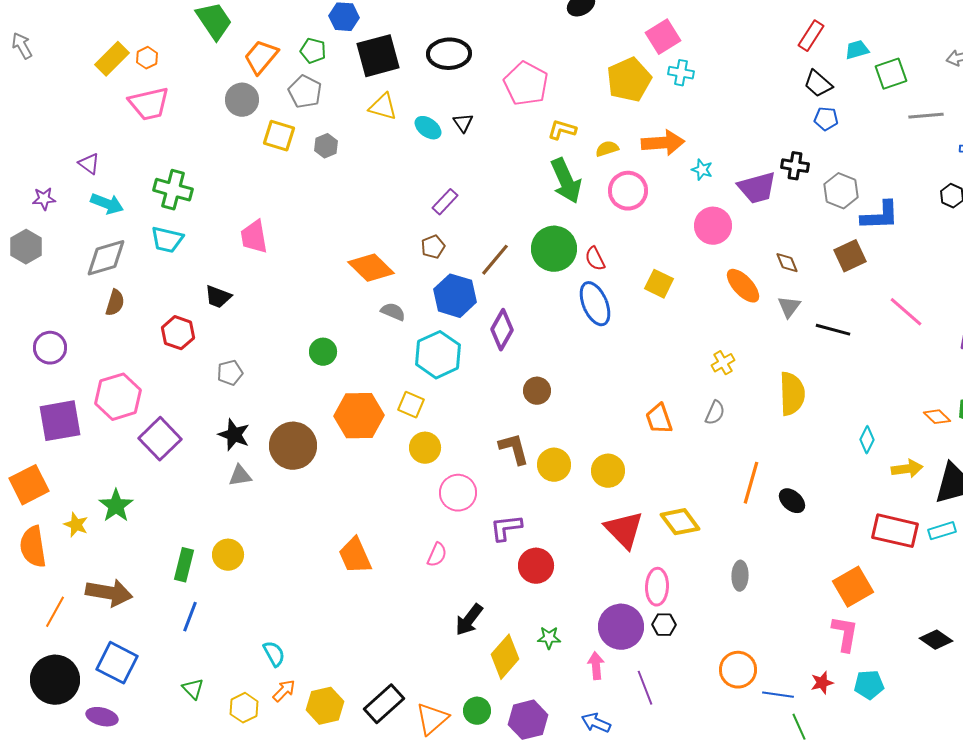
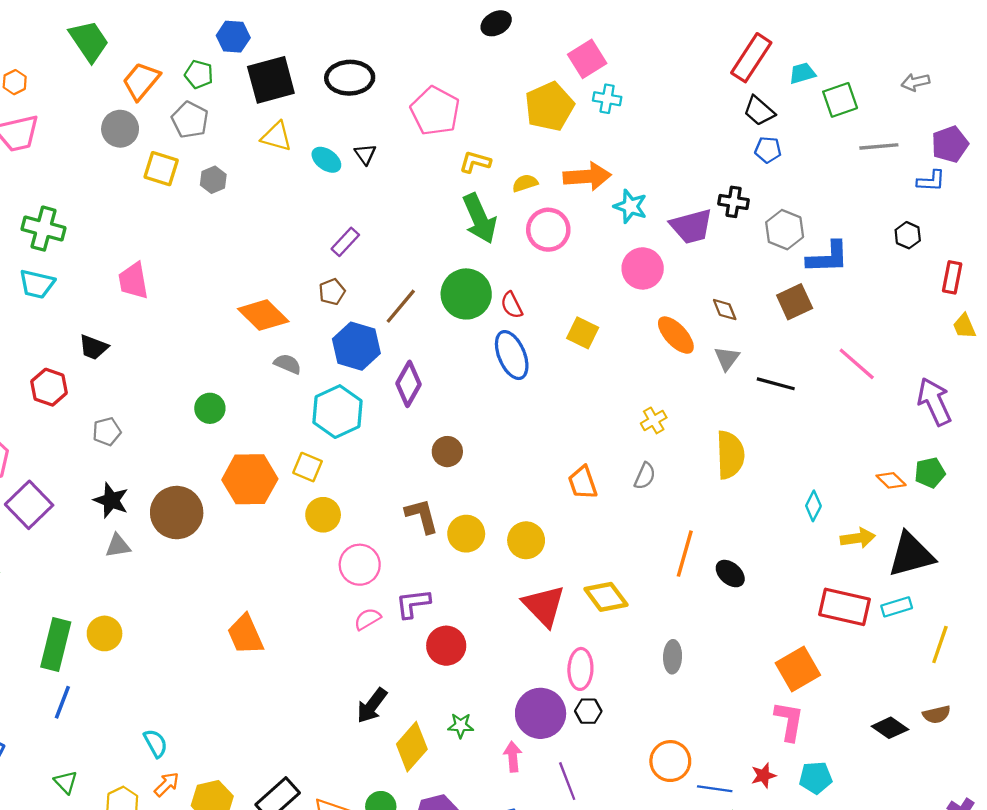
red rectangle: (811, 36) -> (751, 58), size x1.4
cyan star: (702, 170) -> (630, 206), size x1.4
pink semicircle: (437, 555) -> (367, 619), moved, turned -145
green rectangle: (184, 565) -> (56, 645), size x1.4

